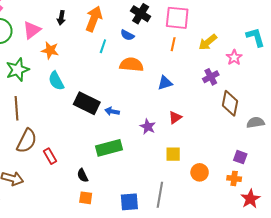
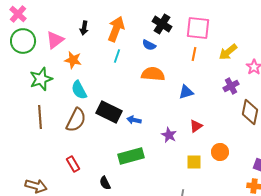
cyan line: (103, 46) -> (117, 56), moved
brown semicircle: (27, 141) -> (76, 120), moved
orange circle: (200, 172) -> (220, 152), moved

